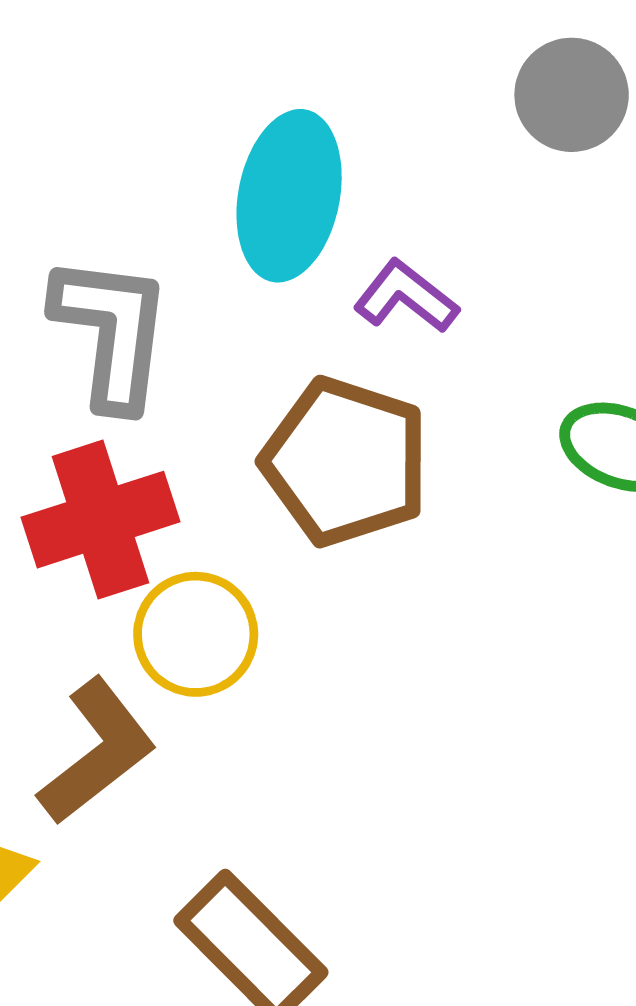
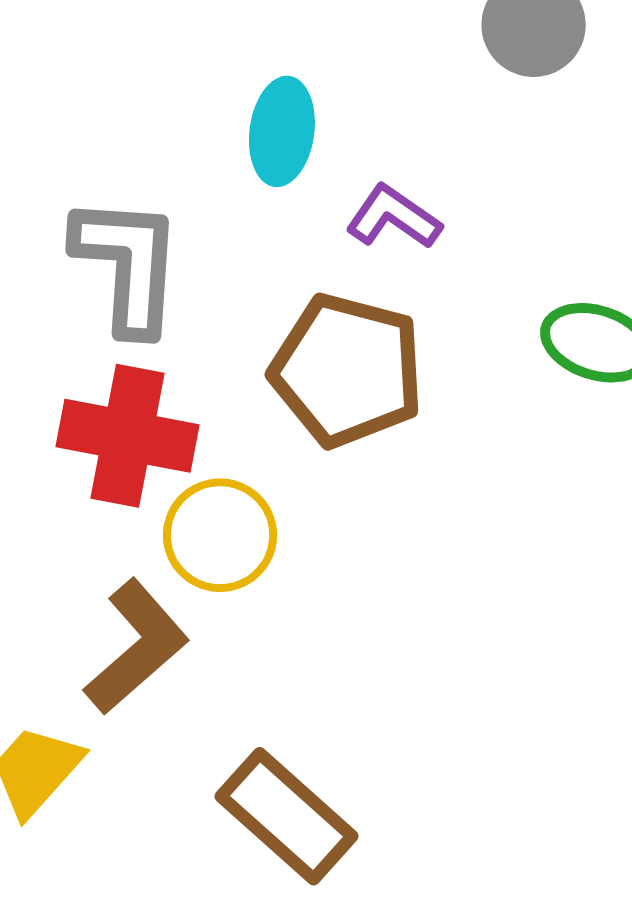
cyan ellipse: (289, 196) -> (282, 131), size x0.7
red cross: (100, 520) -> (127, 436), turned 32

